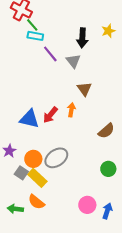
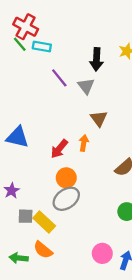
green line: (32, 25) -> (20, 44), moved
cyan rectangle: (35, 36) -> (42, 46), moved
blue triangle: (29, 119) -> (17, 137), moved
orange circle: (33, 159) -> (66, 178), moved
gray square: (21, 173) -> (26, 216), turned -32

